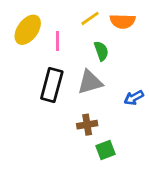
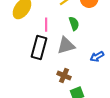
pink line: (57, 41) -> (46, 25), moved
brown cross: (87, 125) -> (64, 76), turned 32

